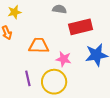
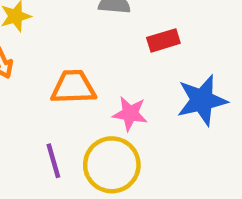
red rectangle: (81, 27) -> (163, 40), size x0.6

